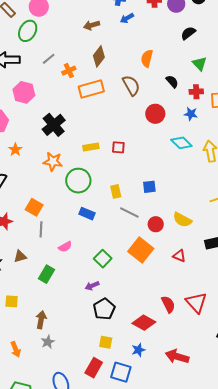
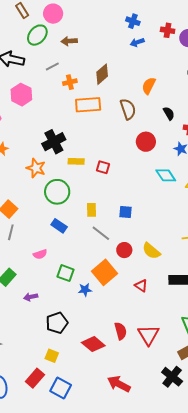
brown arrow: (92, 25) -> (69, 41), moved
black cross: (54, 125) -> (54, 142), moved
pink semicircle: (65, 247) -> (40, 254), moved
green square: (103, 259) -> (65, 273), turned -36
purple arrow: (92, 286) -> (31, 297), moved
blue star: (138, 350) -> (85, 290), moved

